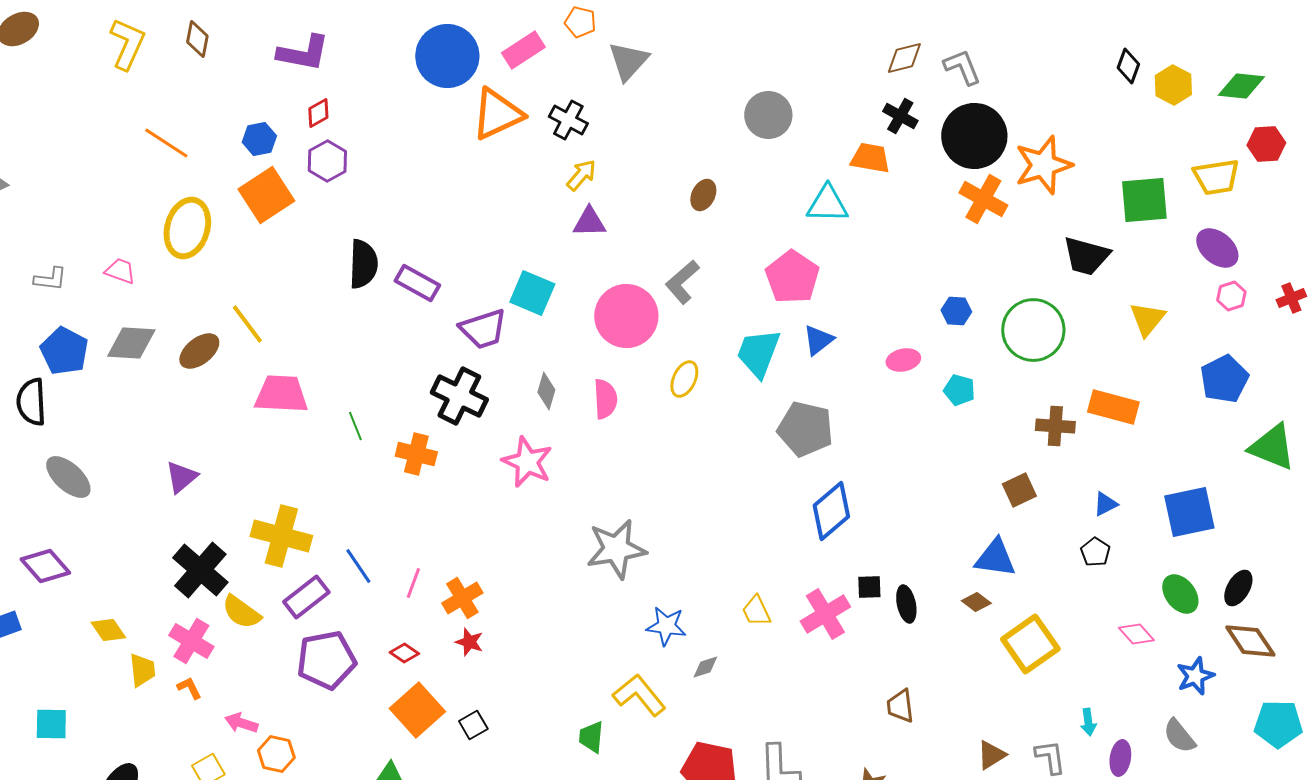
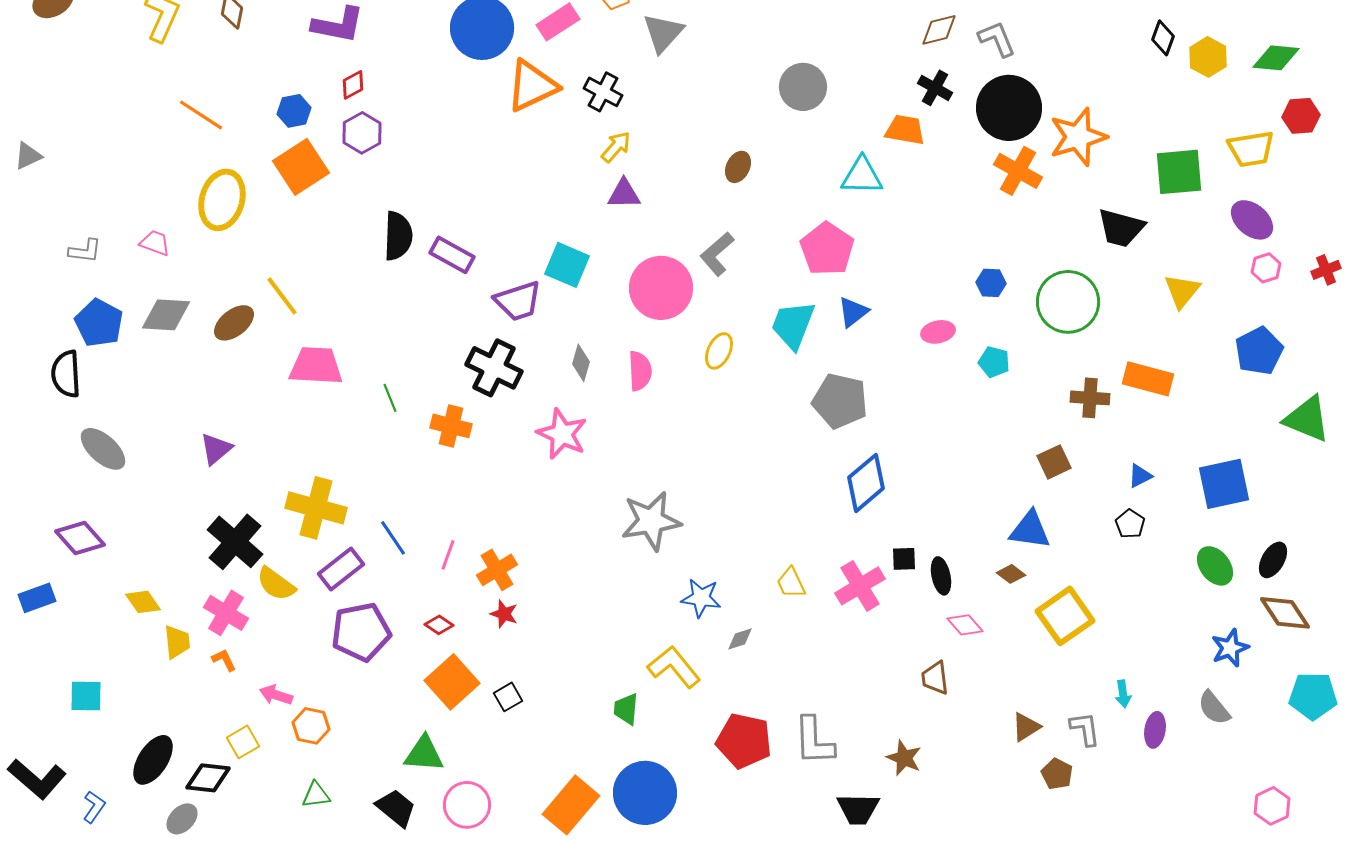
pink diamond: (1136, 634) -> (965, 625), moved

